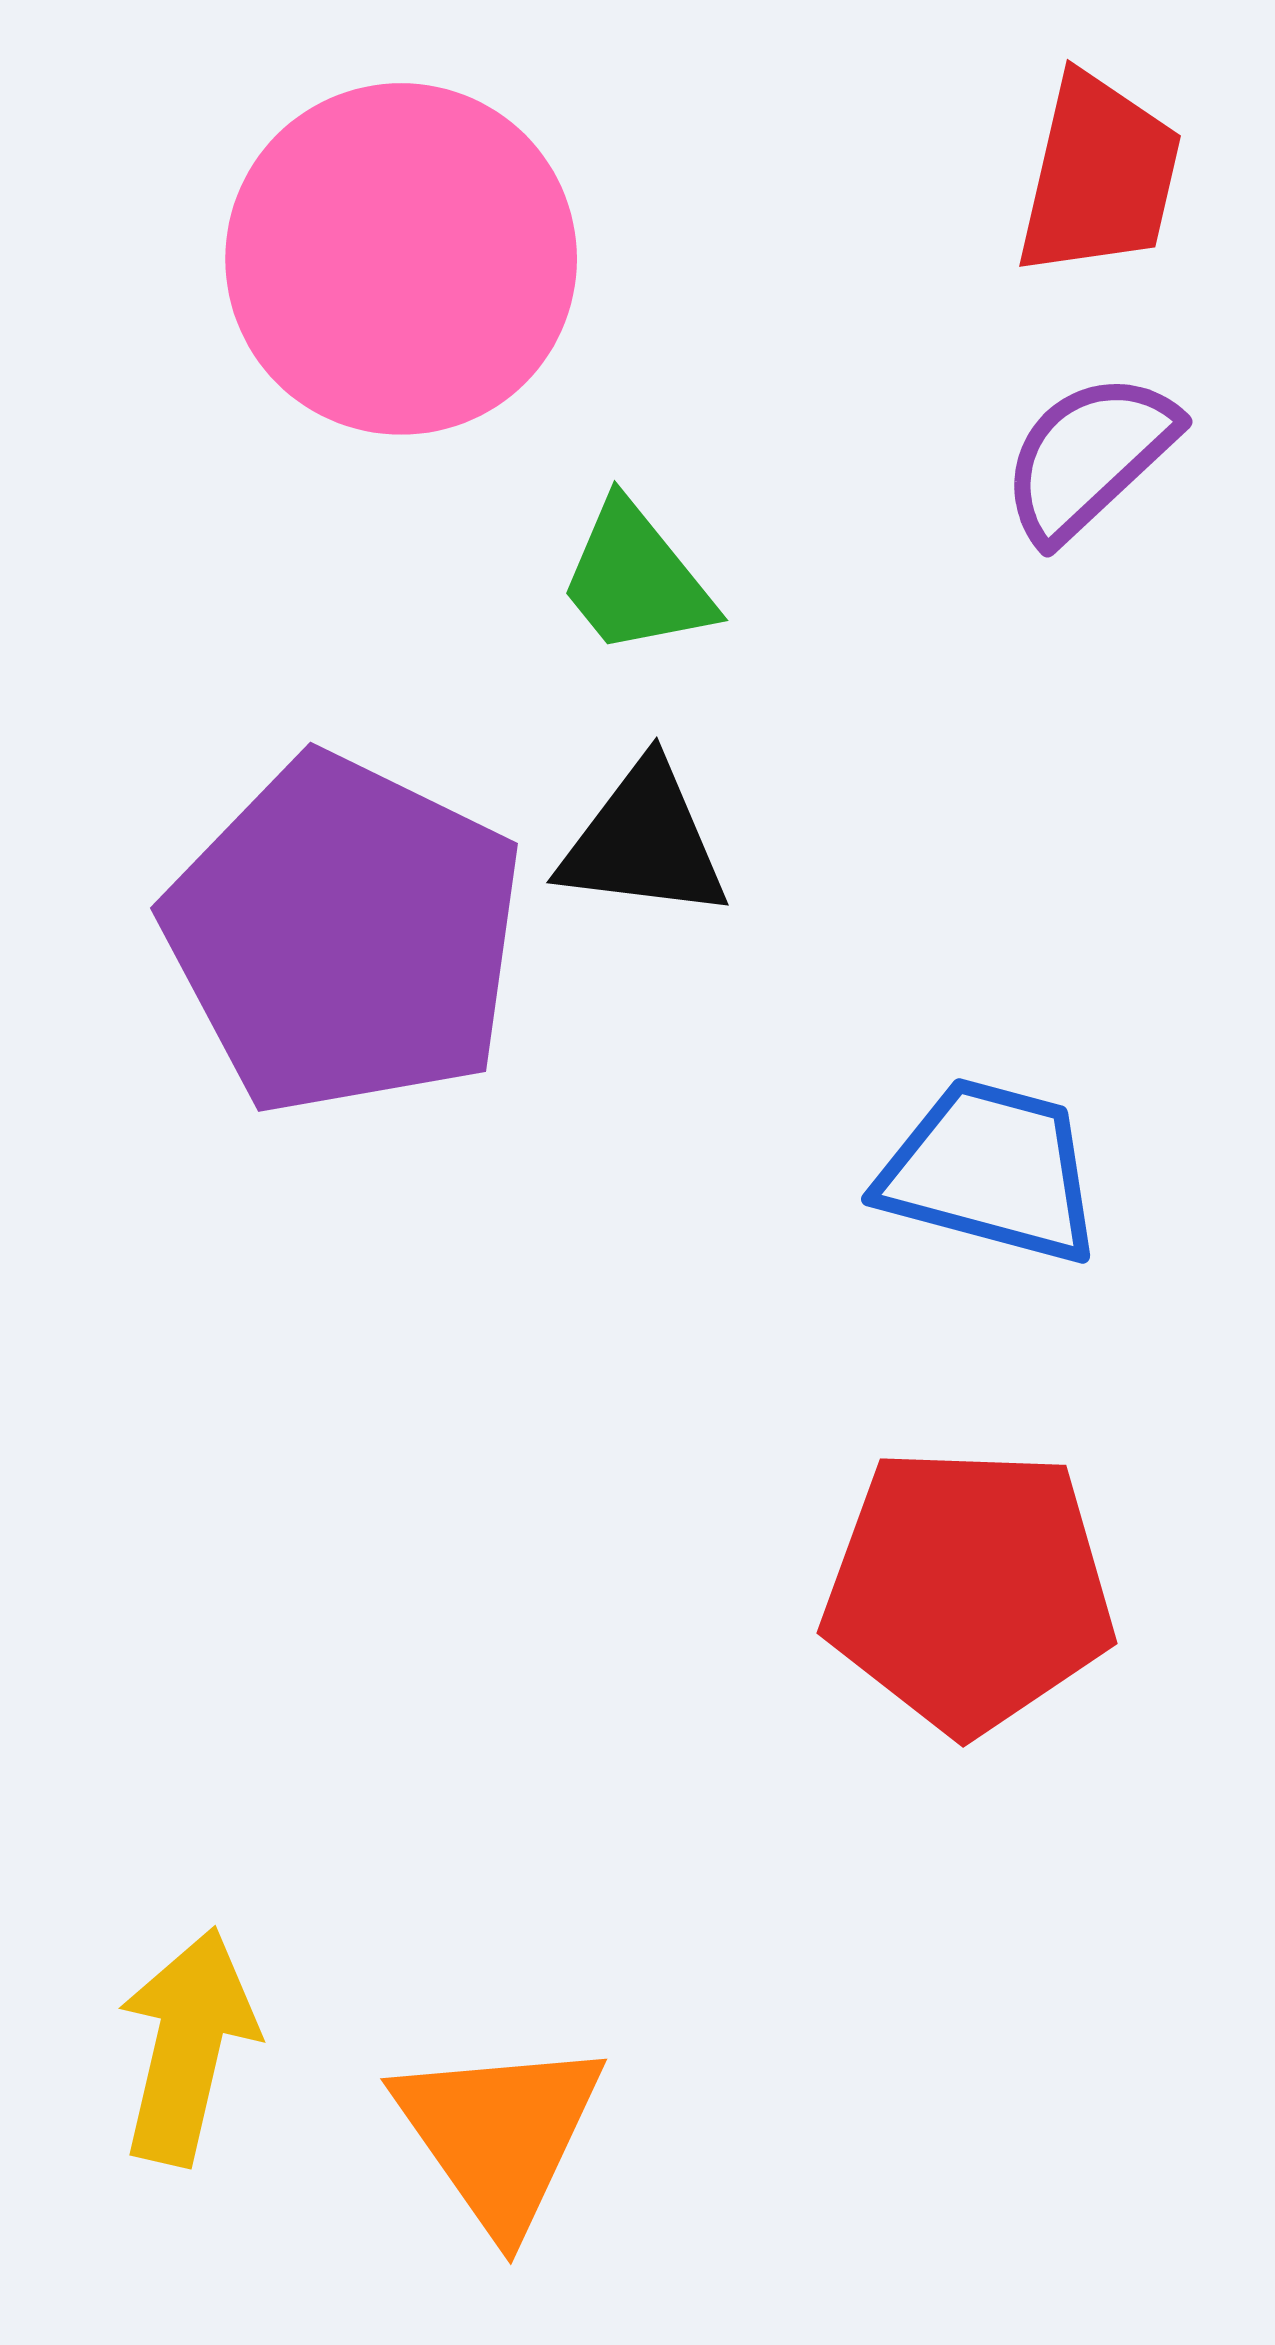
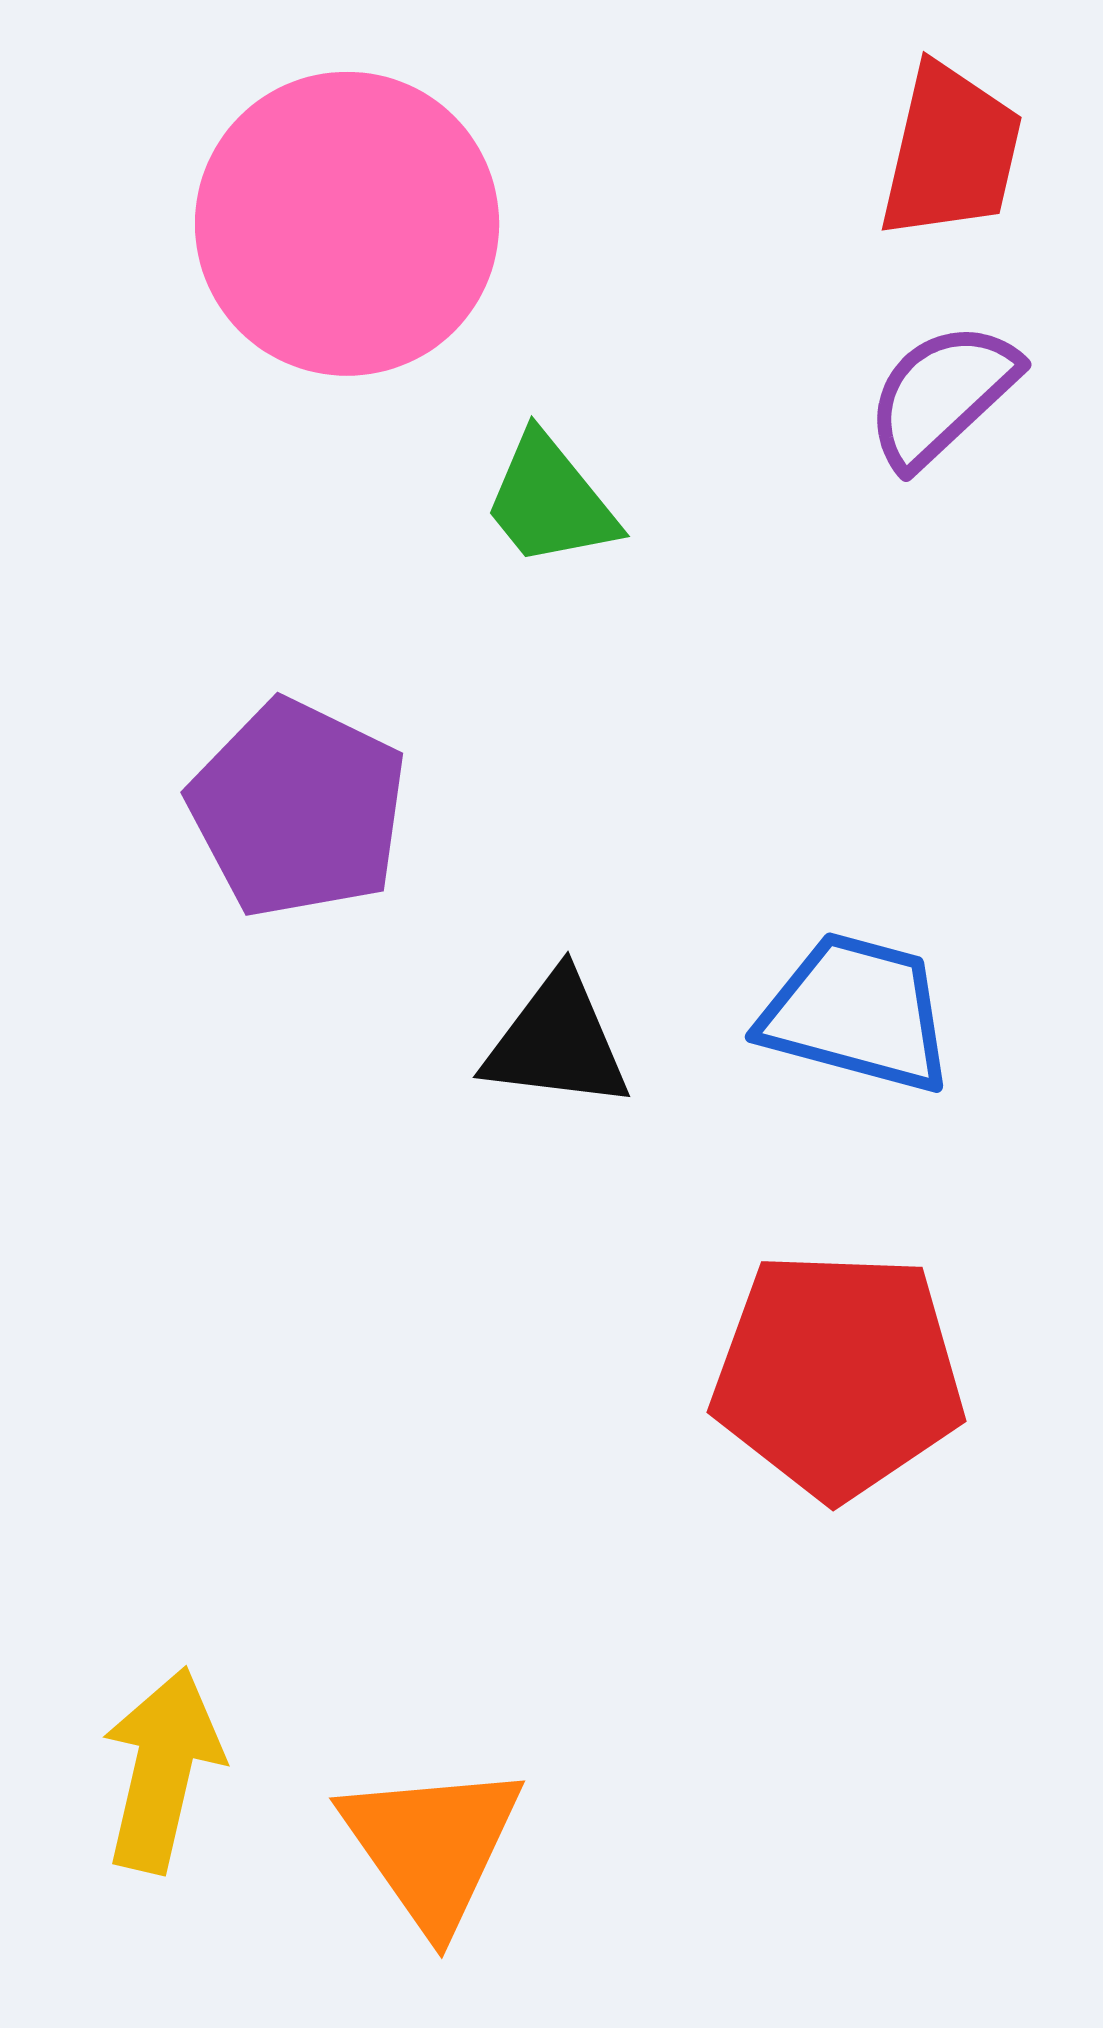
black triangle: (644, 842) -> (557, 1042), moved
purple pentagon: (344, 935) -> (298, 809), size x0.7

